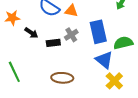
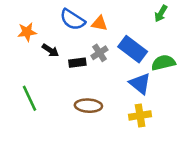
blue rectangle: (98, 32) -> (133, 49), turned -40
yellow cross: (114, 81) -> (140, 115), moved, turned 36

